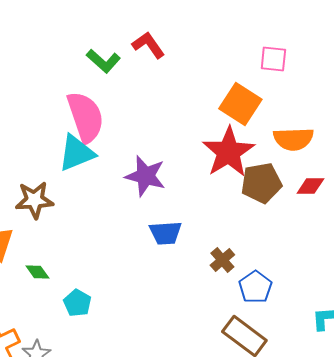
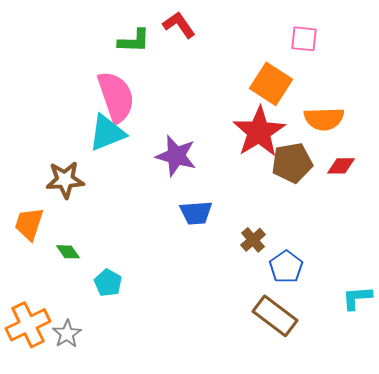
green L-shape: (103, 61) -> (134, 41), turned -40

